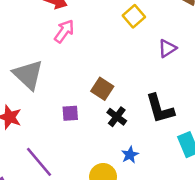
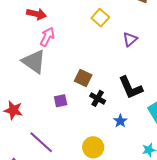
gray triangle: (28, 75) -> (34, 62), moved
blue star: (130, 155) -> (120, 121), moved

